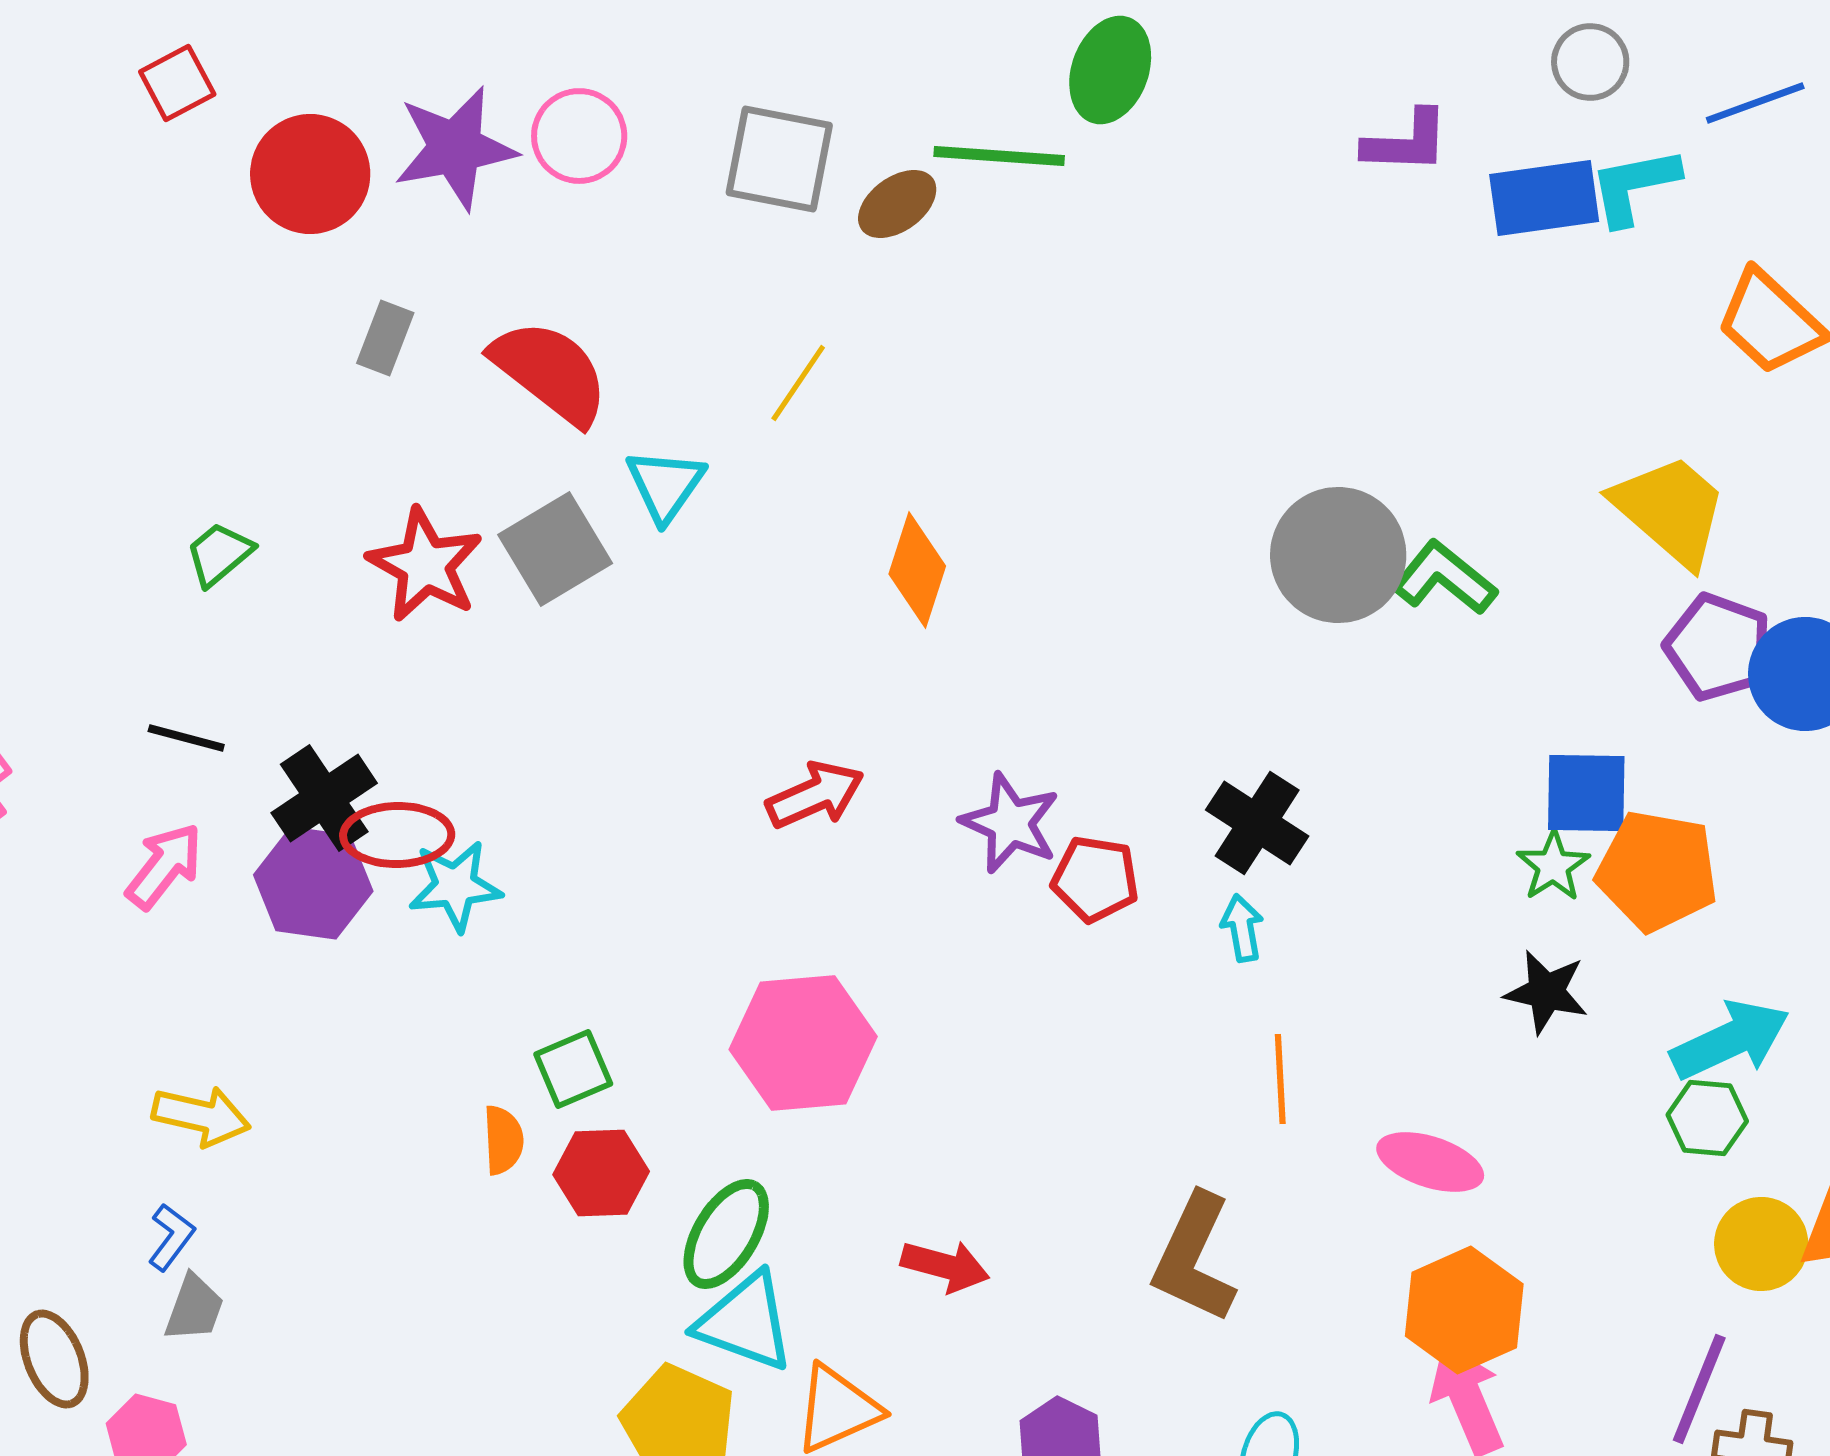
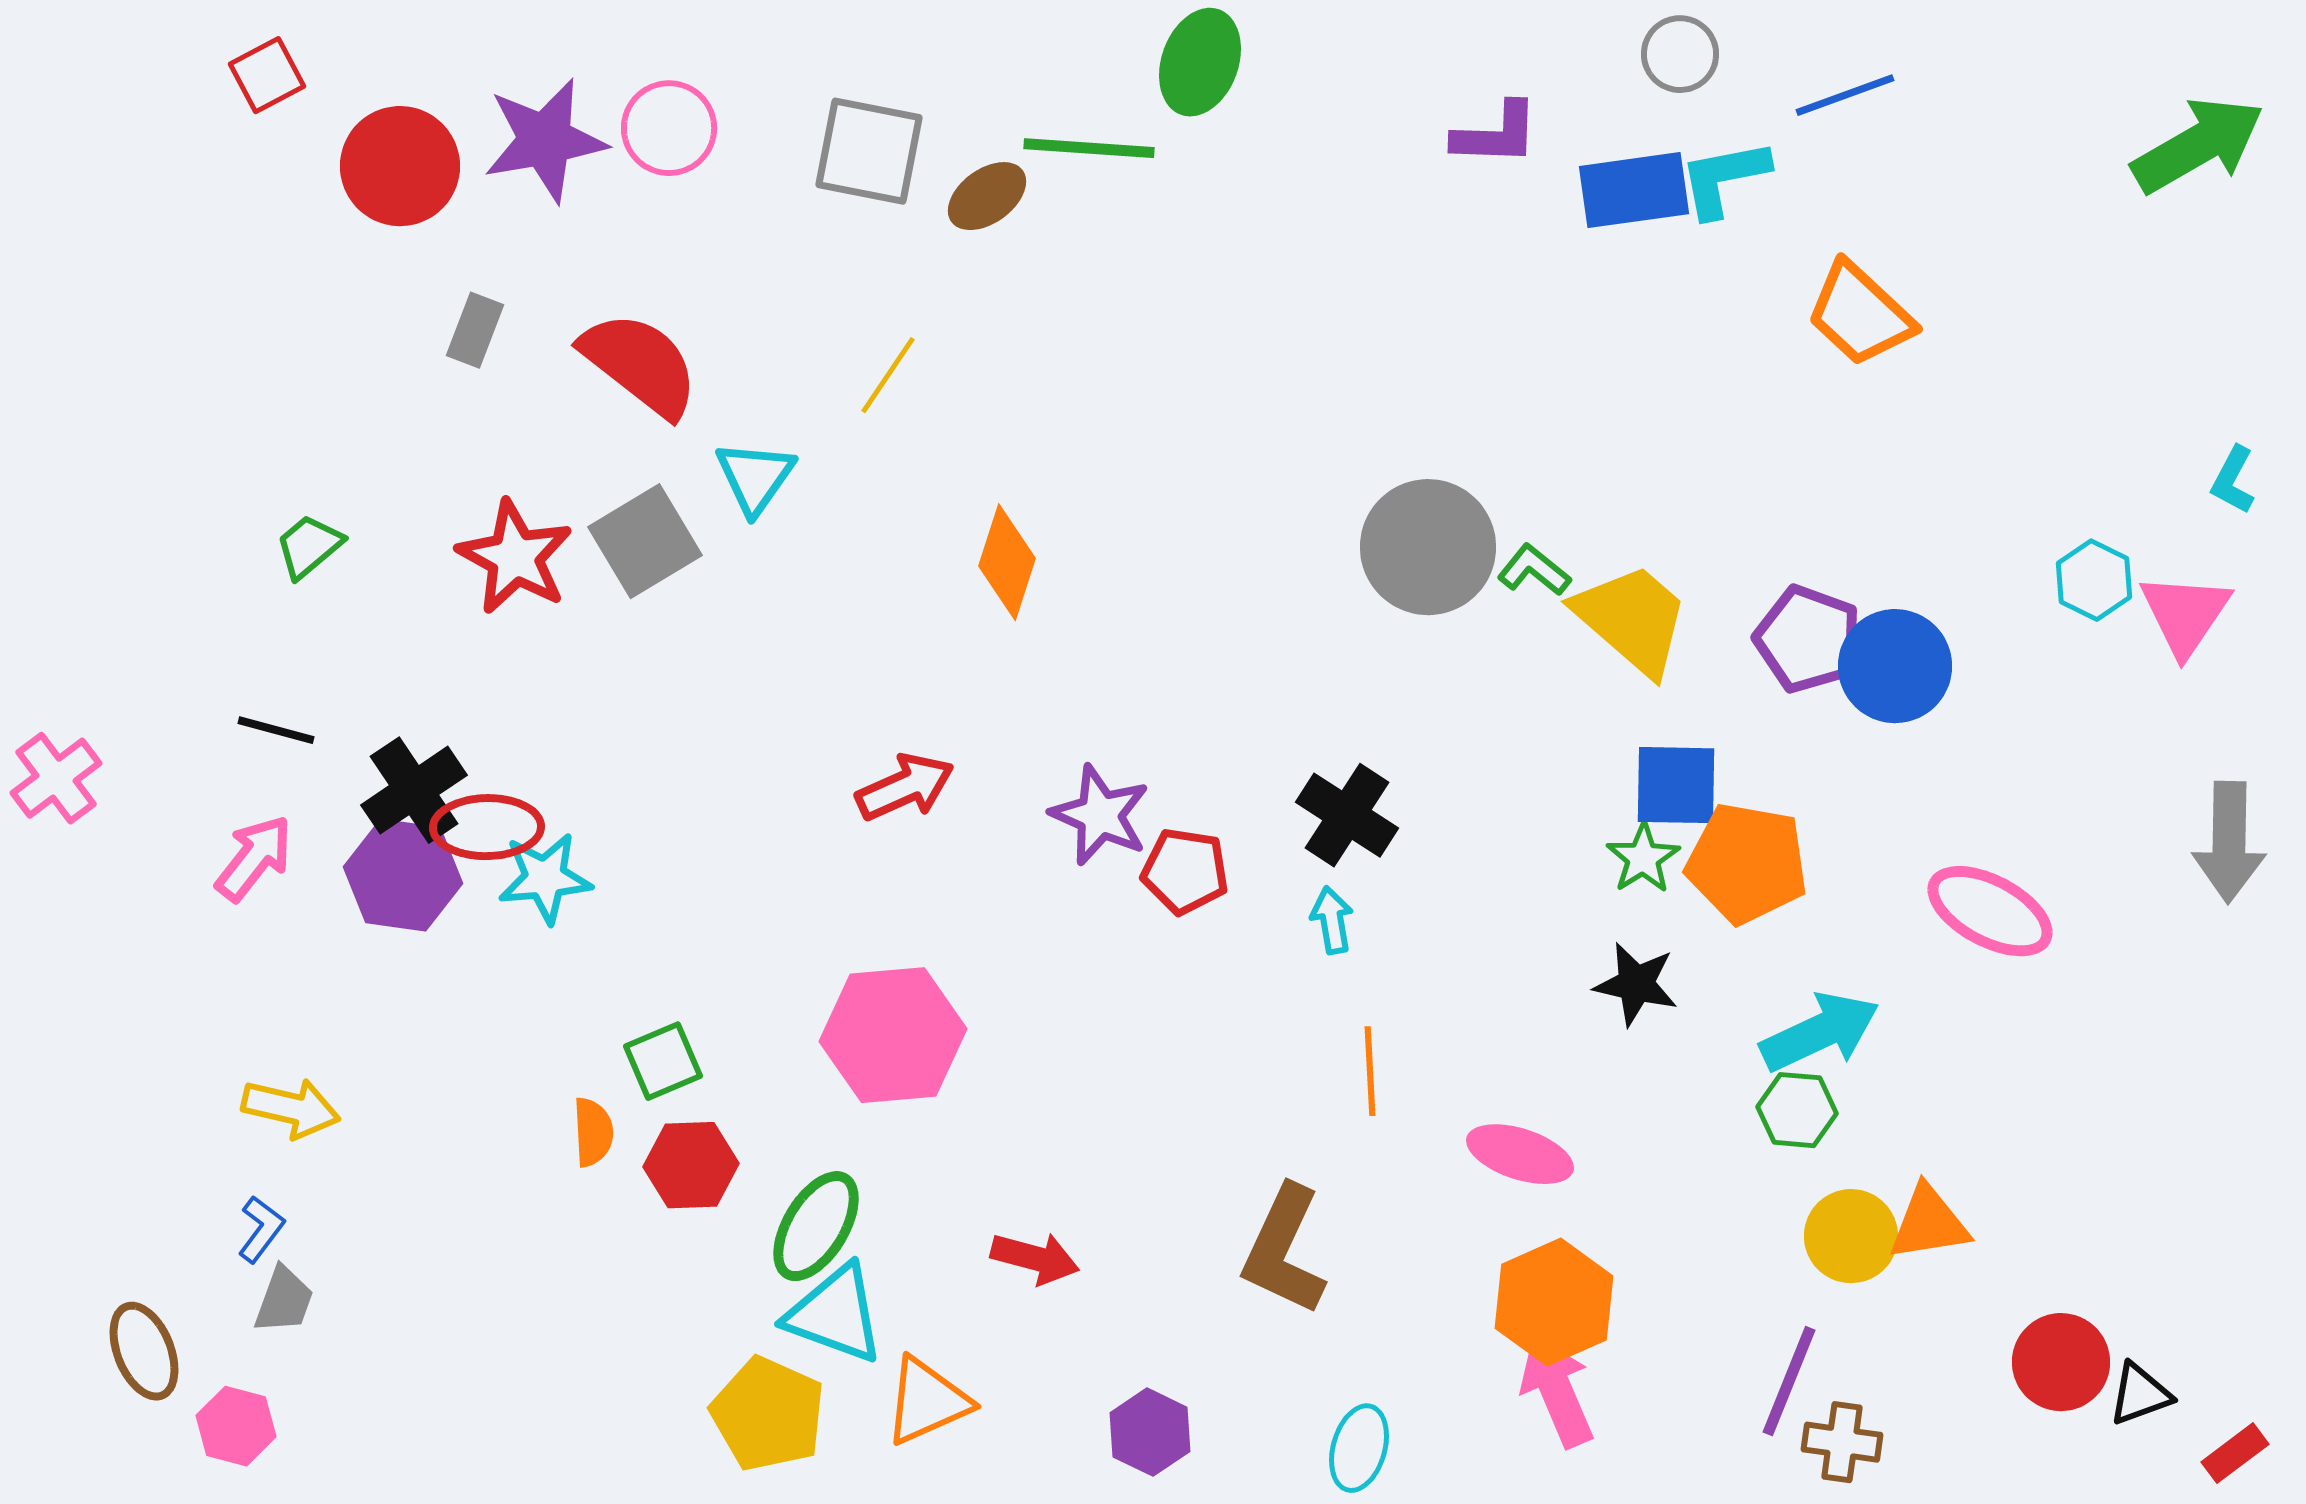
yellow trapezoid: (1670, 510) -> (1632, 619), moved
green L-shape: (1444, 578) -> (1534, 570), size x0.7

